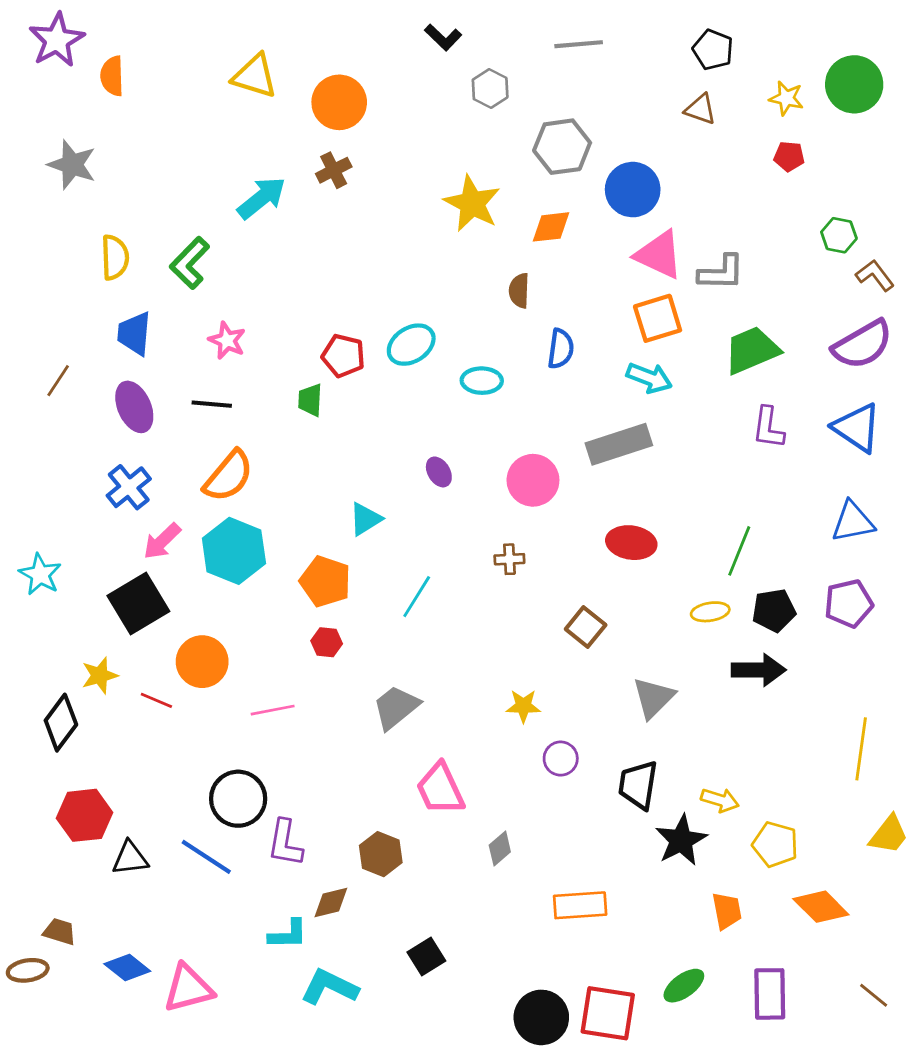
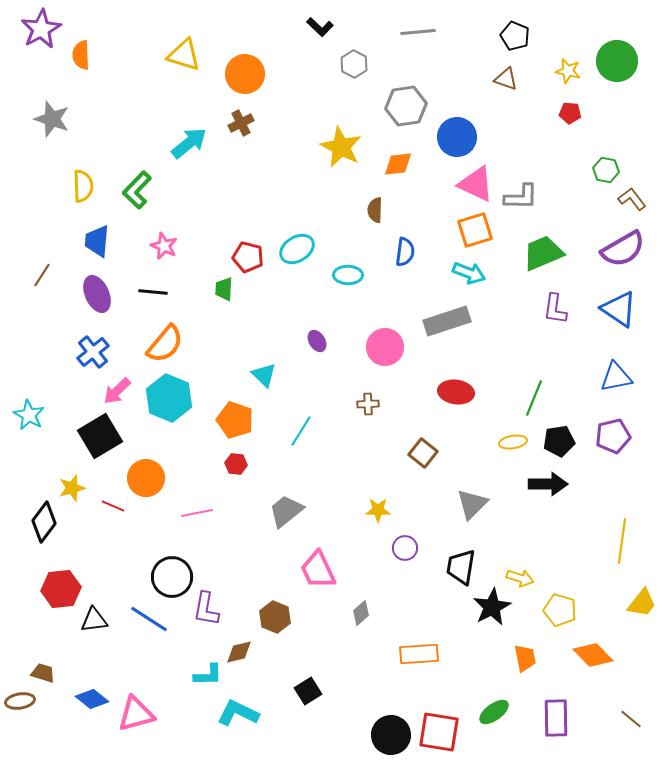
cyan triangle: (365, 519) -> (264, 375), turned -44

